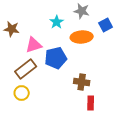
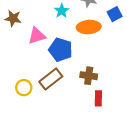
blue pentagon: (56, 58) -> (61, 50), turned 30
brown rectangle: (26, 69) -> (51, 79), moved

